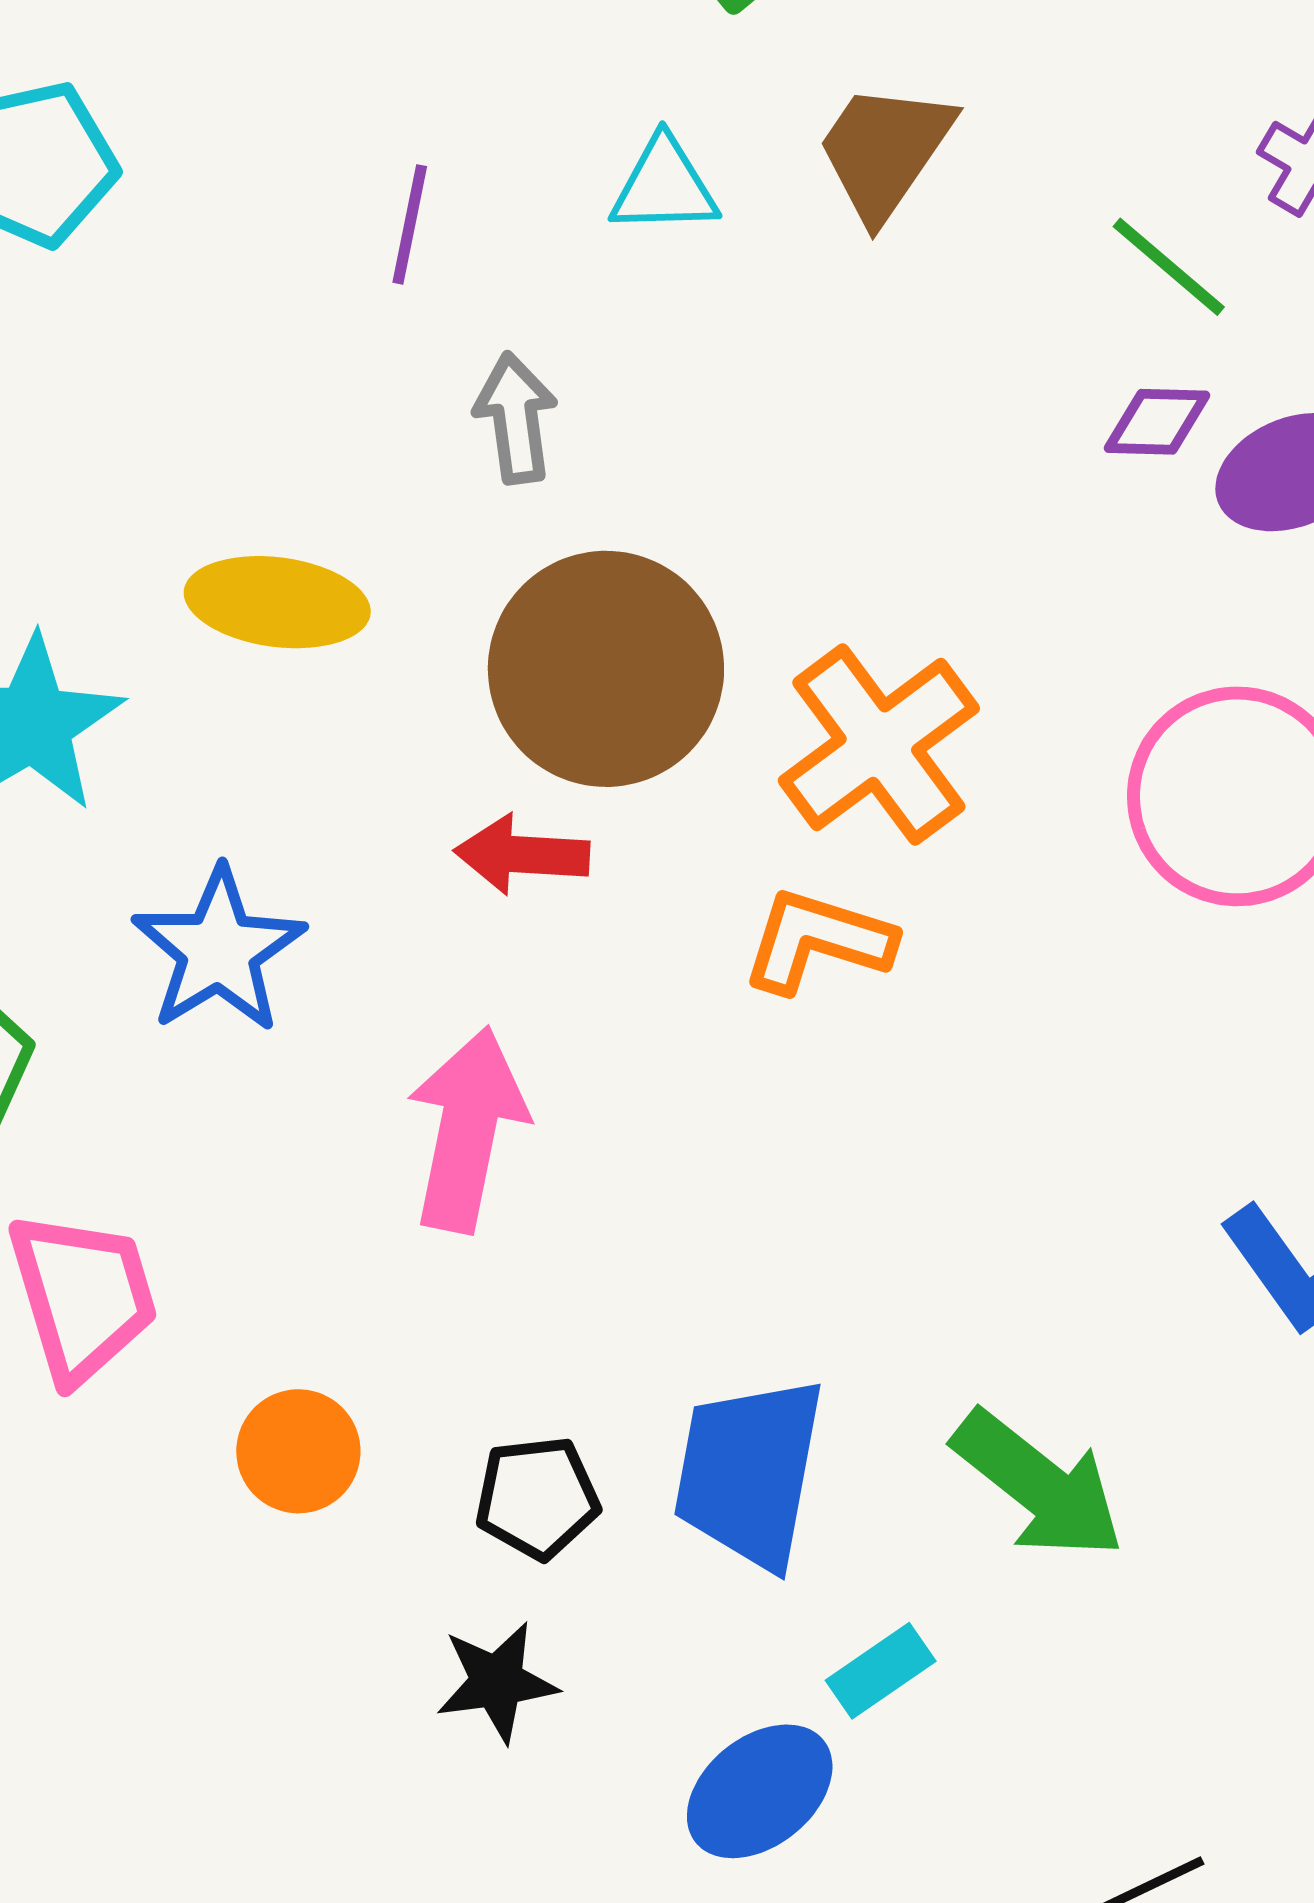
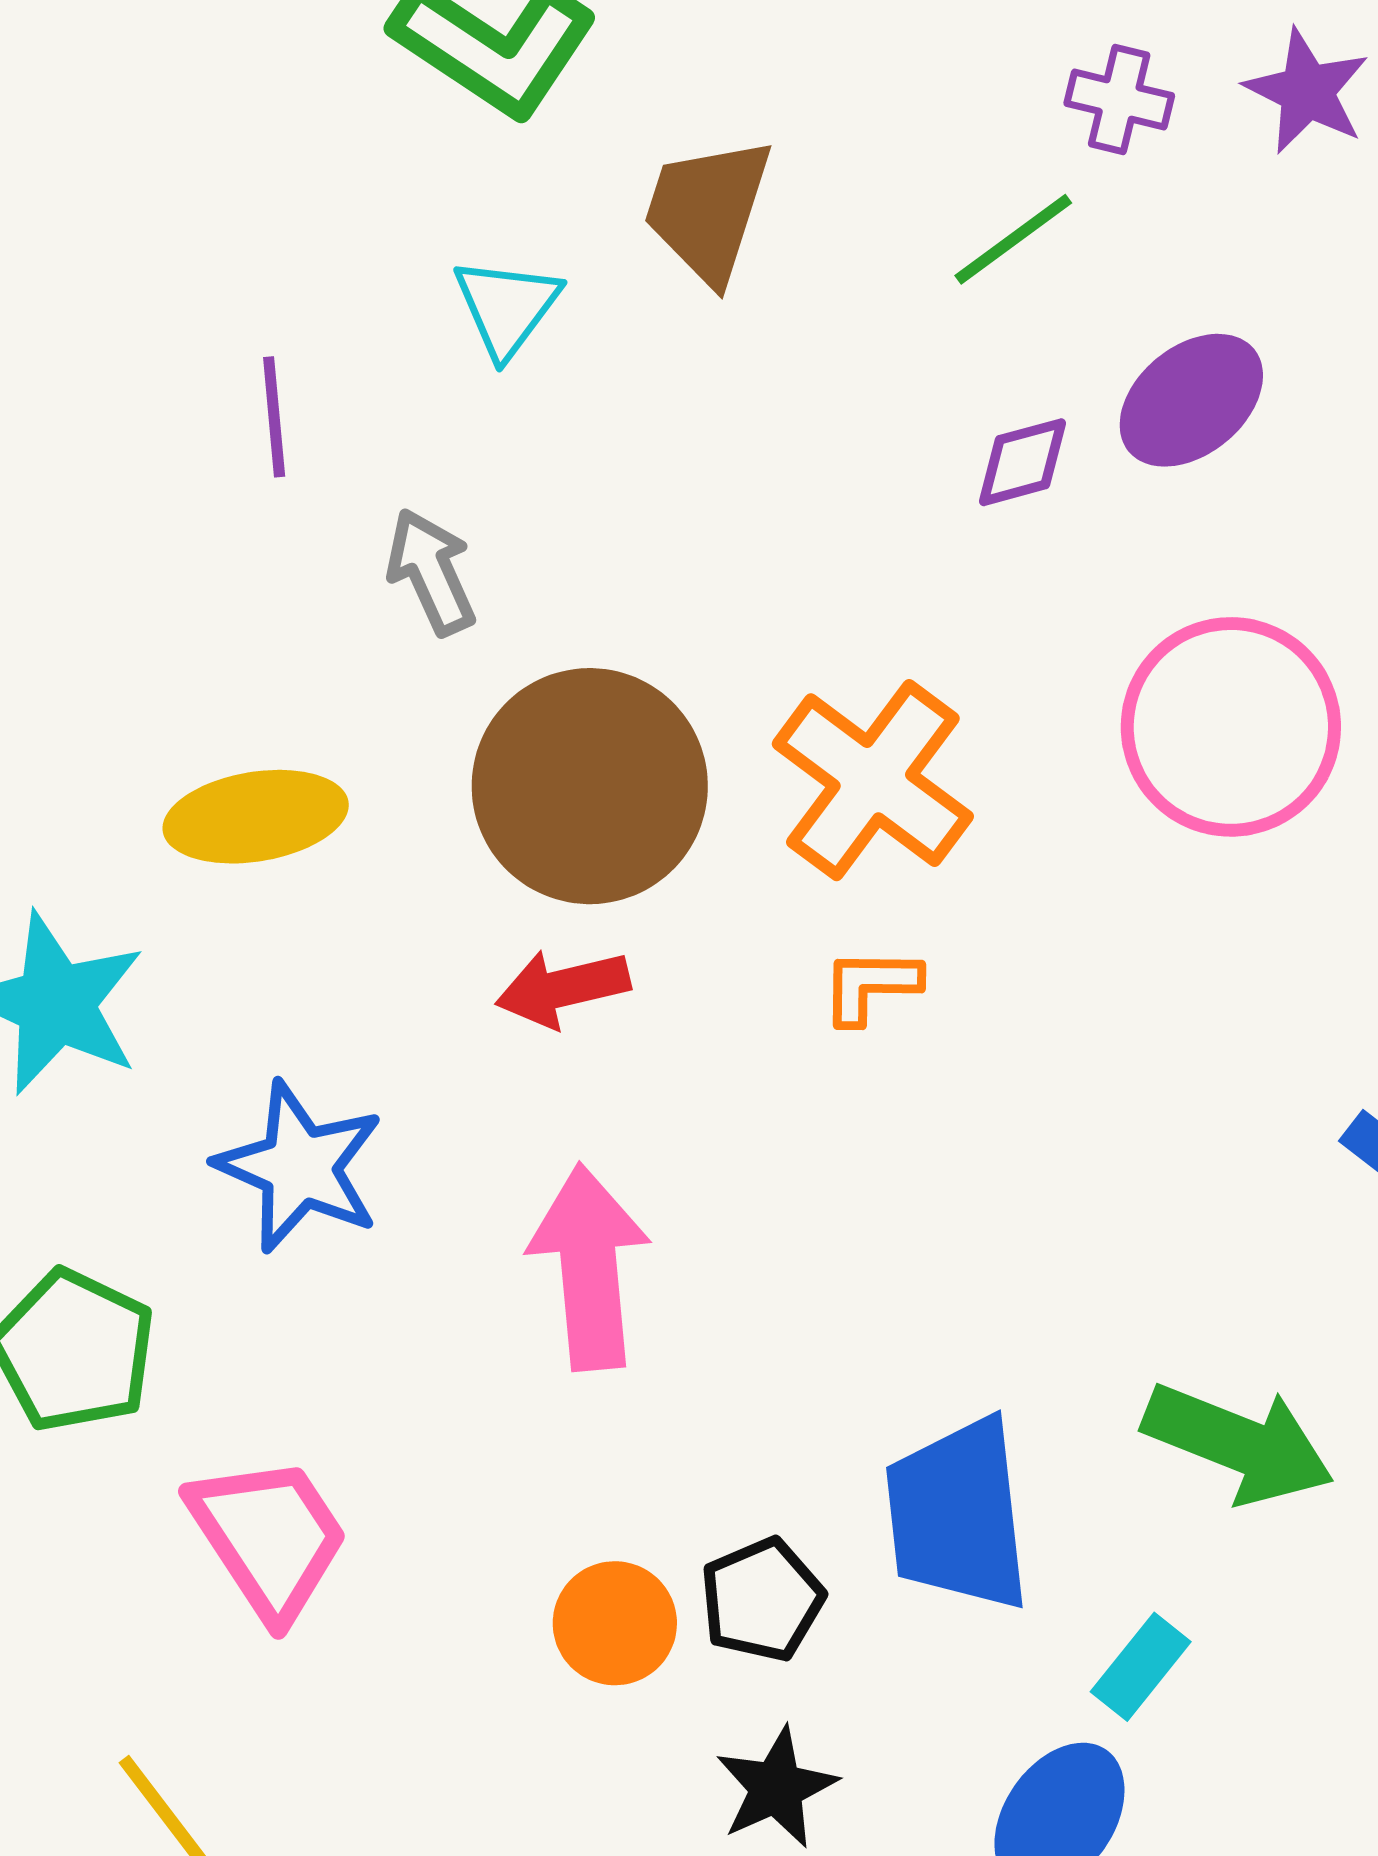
cyan triangle: (664, 186) -> (507, 307), turned -35
green line: (1169, 267) -> (1013, 239), turned -60
purple diamond: (1157, 422) -> (1023, 462), moved
orange L-shape: (818, 941) -> (870, 986), size x0.7
orange circle: (298, 1451) -> (615, 1623), moved

